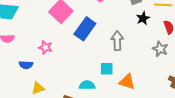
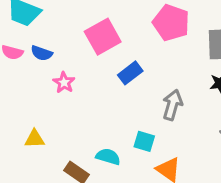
blue rectangle: (85, 29) -> (130, 73), size x0.7
blue semicircle: (26, 65) -> (42, 53), moved

